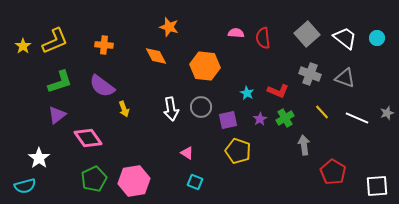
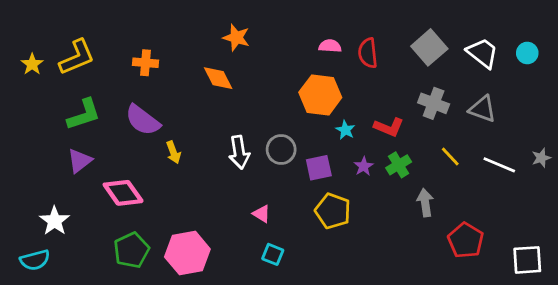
orange hexagon: (205, 66) -> (320, 95), moved

